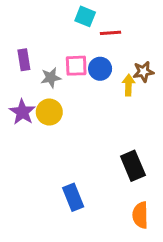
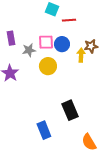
yellow circle: (49, 112) -> (48, 66), moved
black rectangle: (133, 166) -> (70, 110), moved
orange semicircle: (140, 215) -> (89, 142), turned -30

